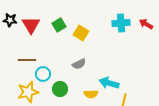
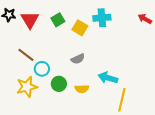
cyan cross: (121, 23) -> (102, 18), moved
brown line: (27, 60) -> (26, 55), turned 36
yellow semicircle: (91, 94) -> (82, 89), moved

